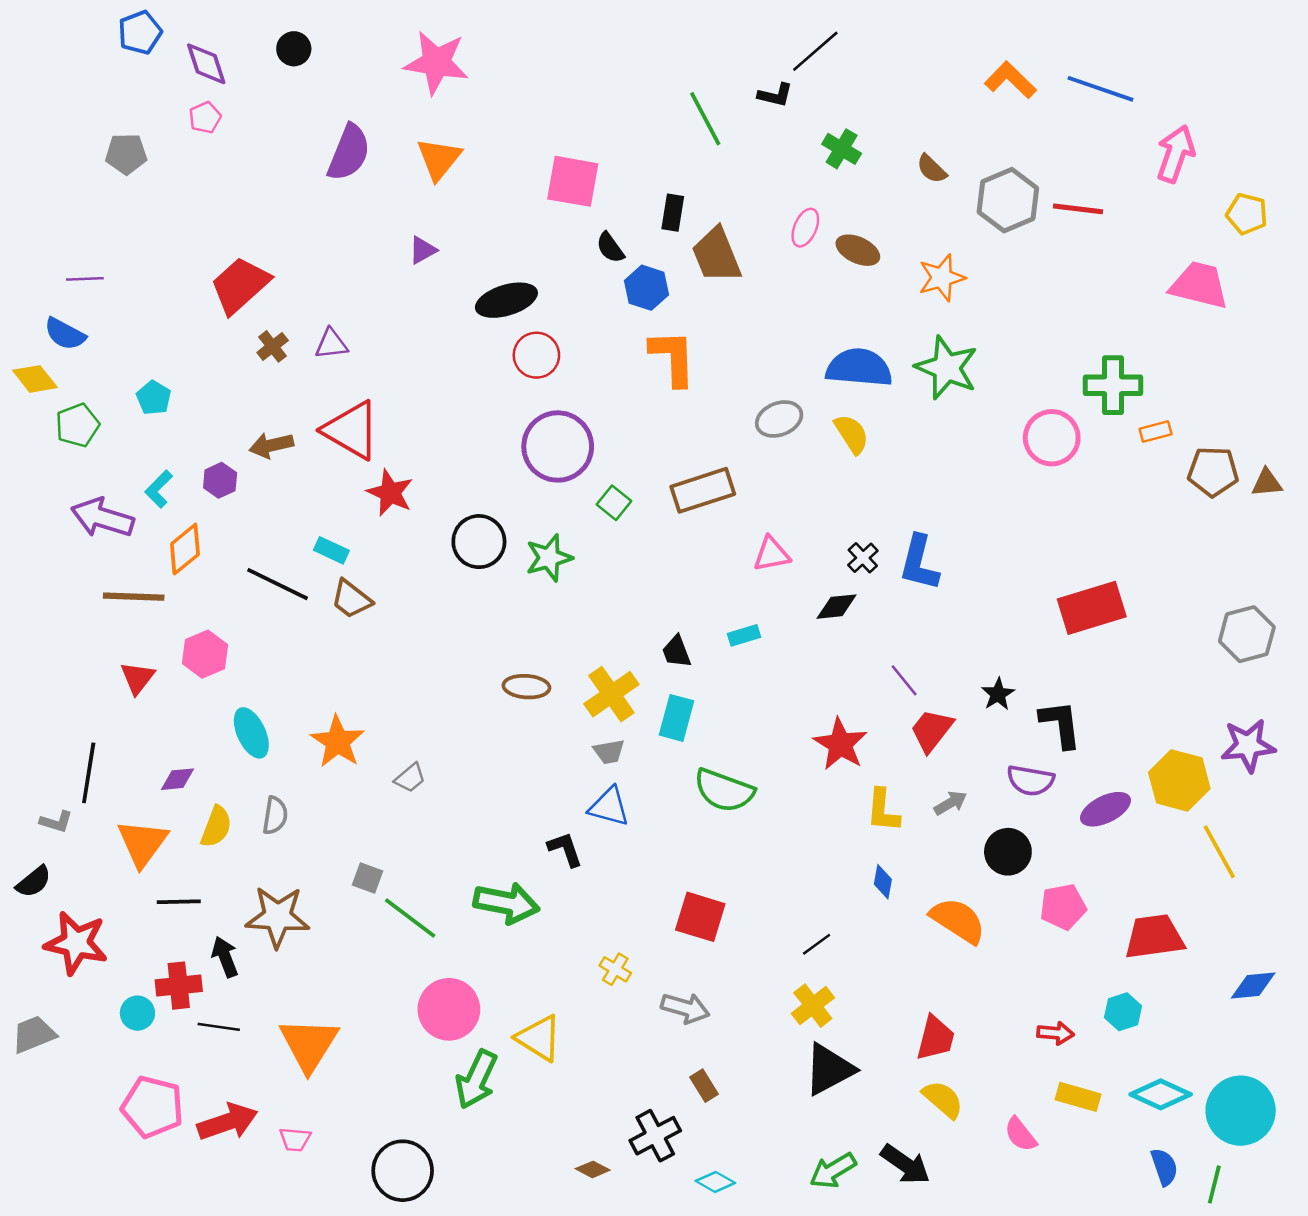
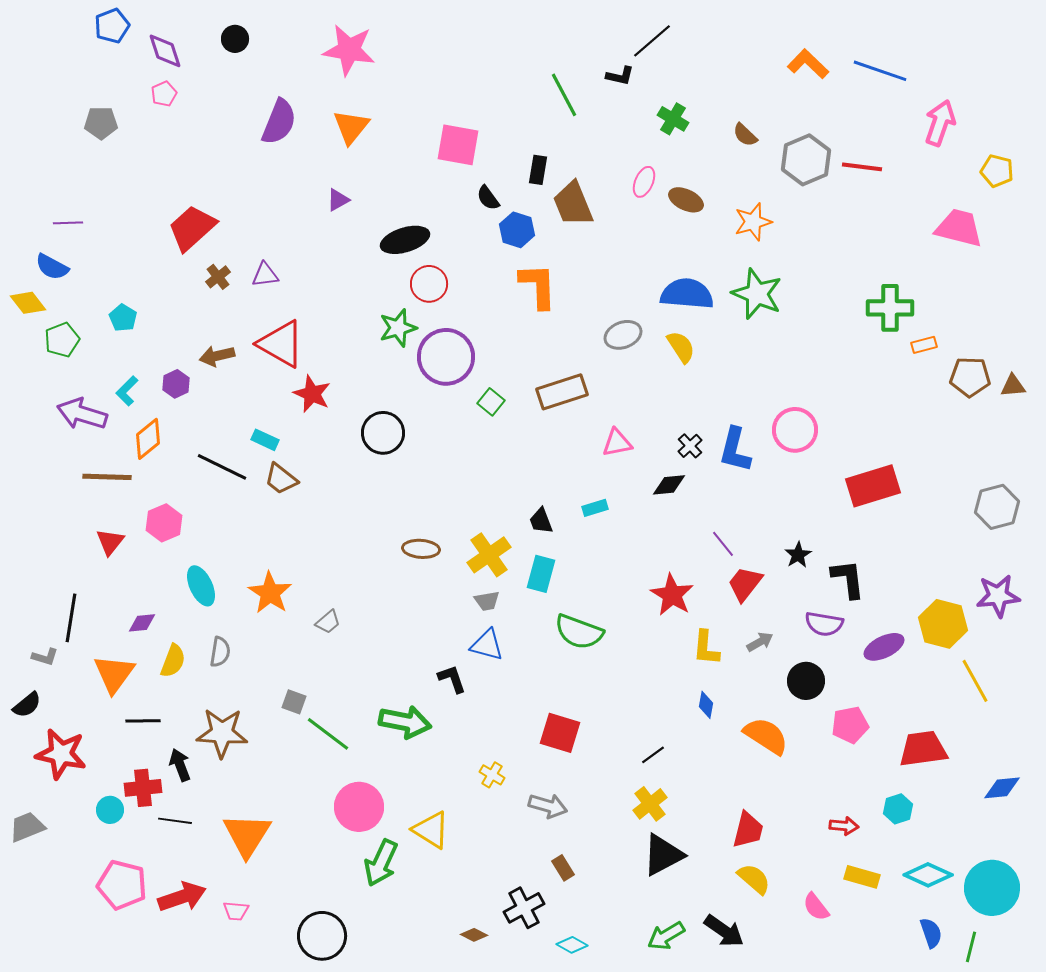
pink circle: (1052, 438) -> (795, 430), moved
green star: (549, 558) -> (398, 328), moved

